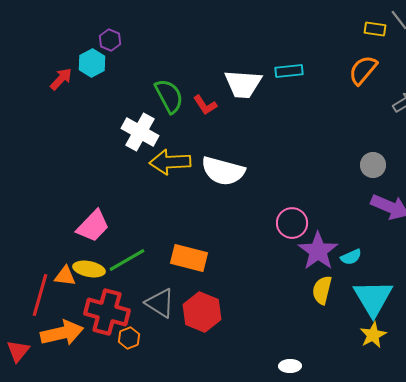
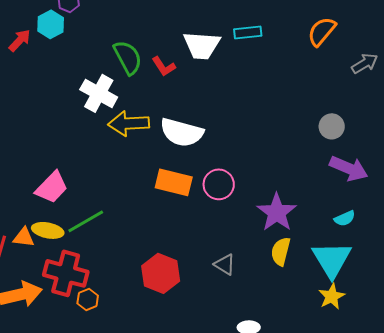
pink circle: (292, 223) -> (219, 184), moved
cyan semicircle: (351, 257) -> (345, 218), moved
orange rectangle: (189, 258) -> (174, 182), moved
gray triangle: (160, 303) -> (225, 264), moved, size x0.7

